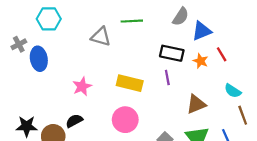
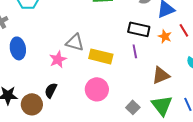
gray triangle: (101, 37) -> (75, 42), moved
blue ellipse: (39, 59) -> (18, 48), moved
black semicircle: (74, 121) -> (51, 90), turned -35

